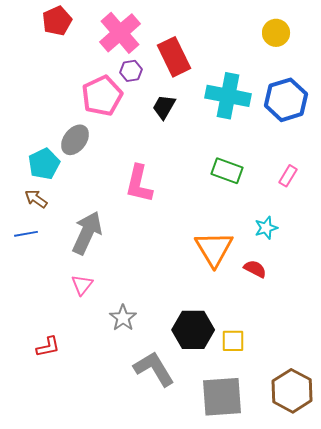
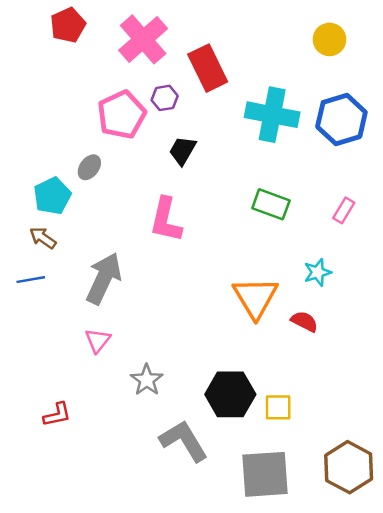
purple hexagon: (131, 71) -> (165, 98), moved
black trapezoid: (164, 107) -> (183, 151), moved
gray ellipse: (75, 140) -> (89, 167), size x0.7

